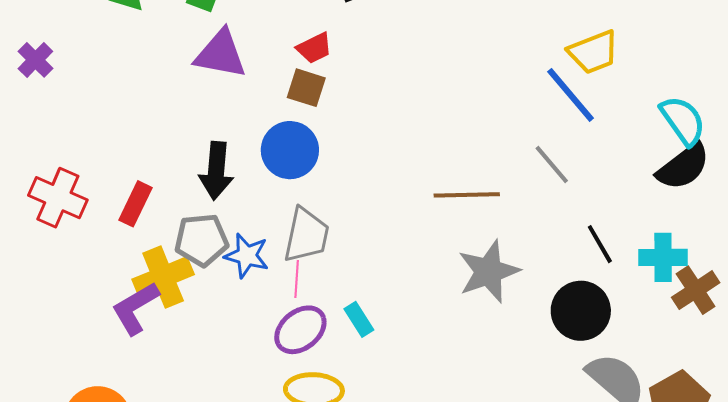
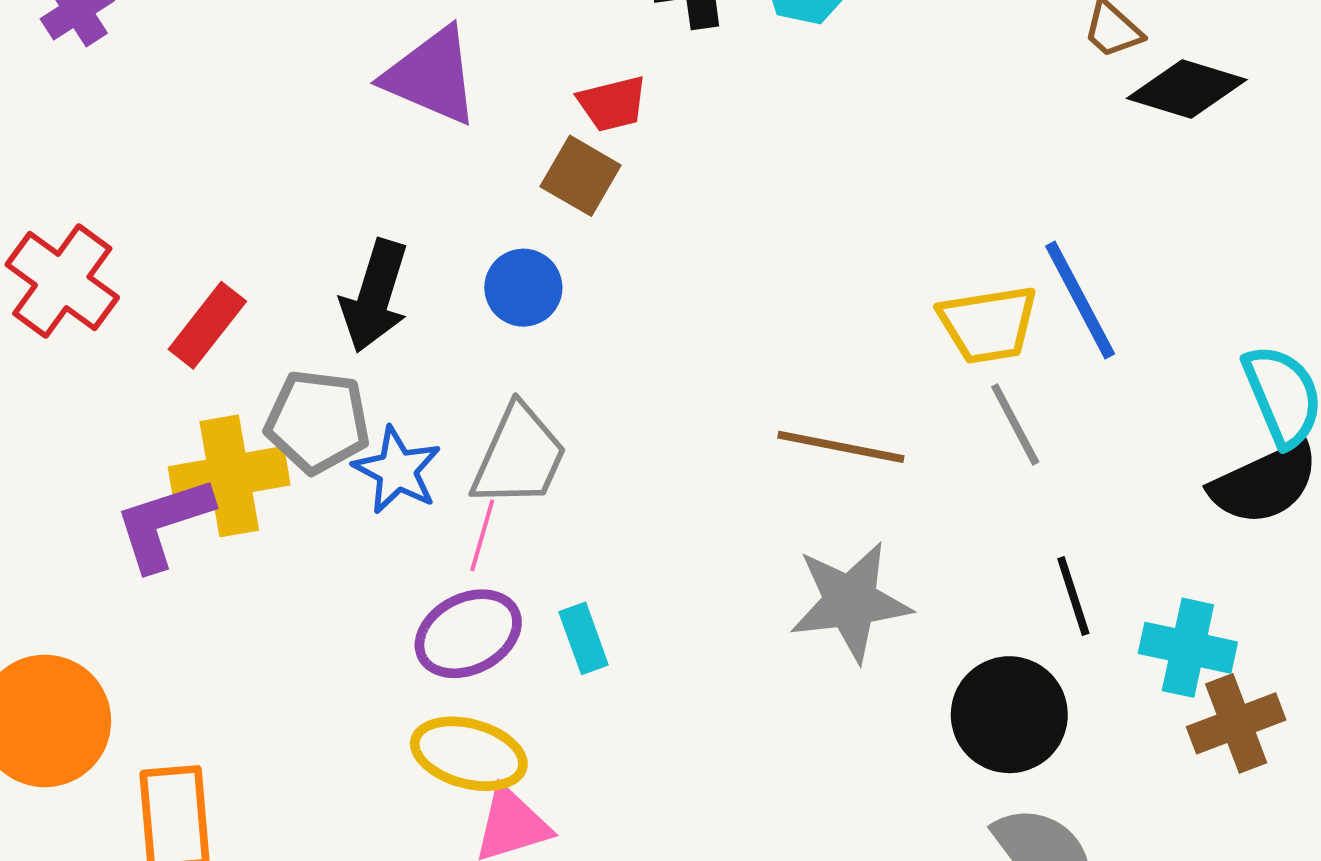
yellow trapezoid: (593, 52) -> (988, 324), moved
blue circle: (290, 150) -> (523, 288), size x0.7

